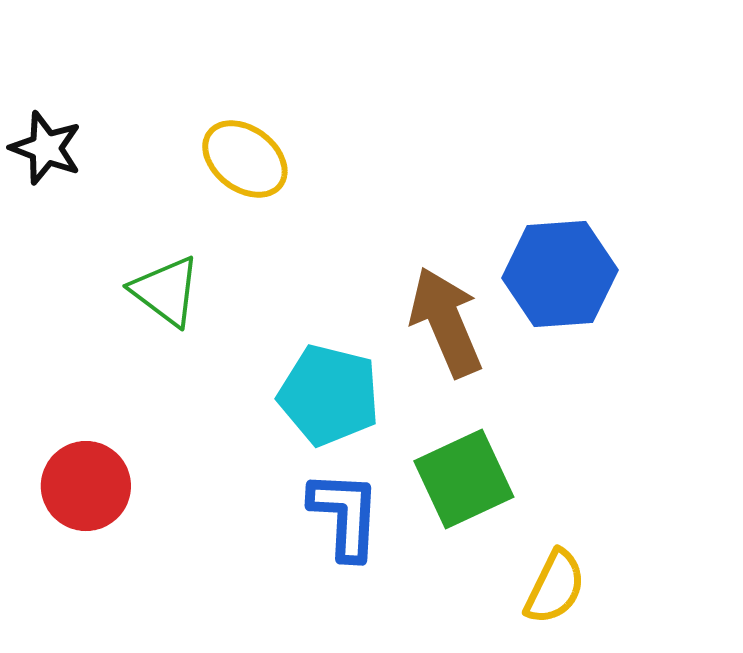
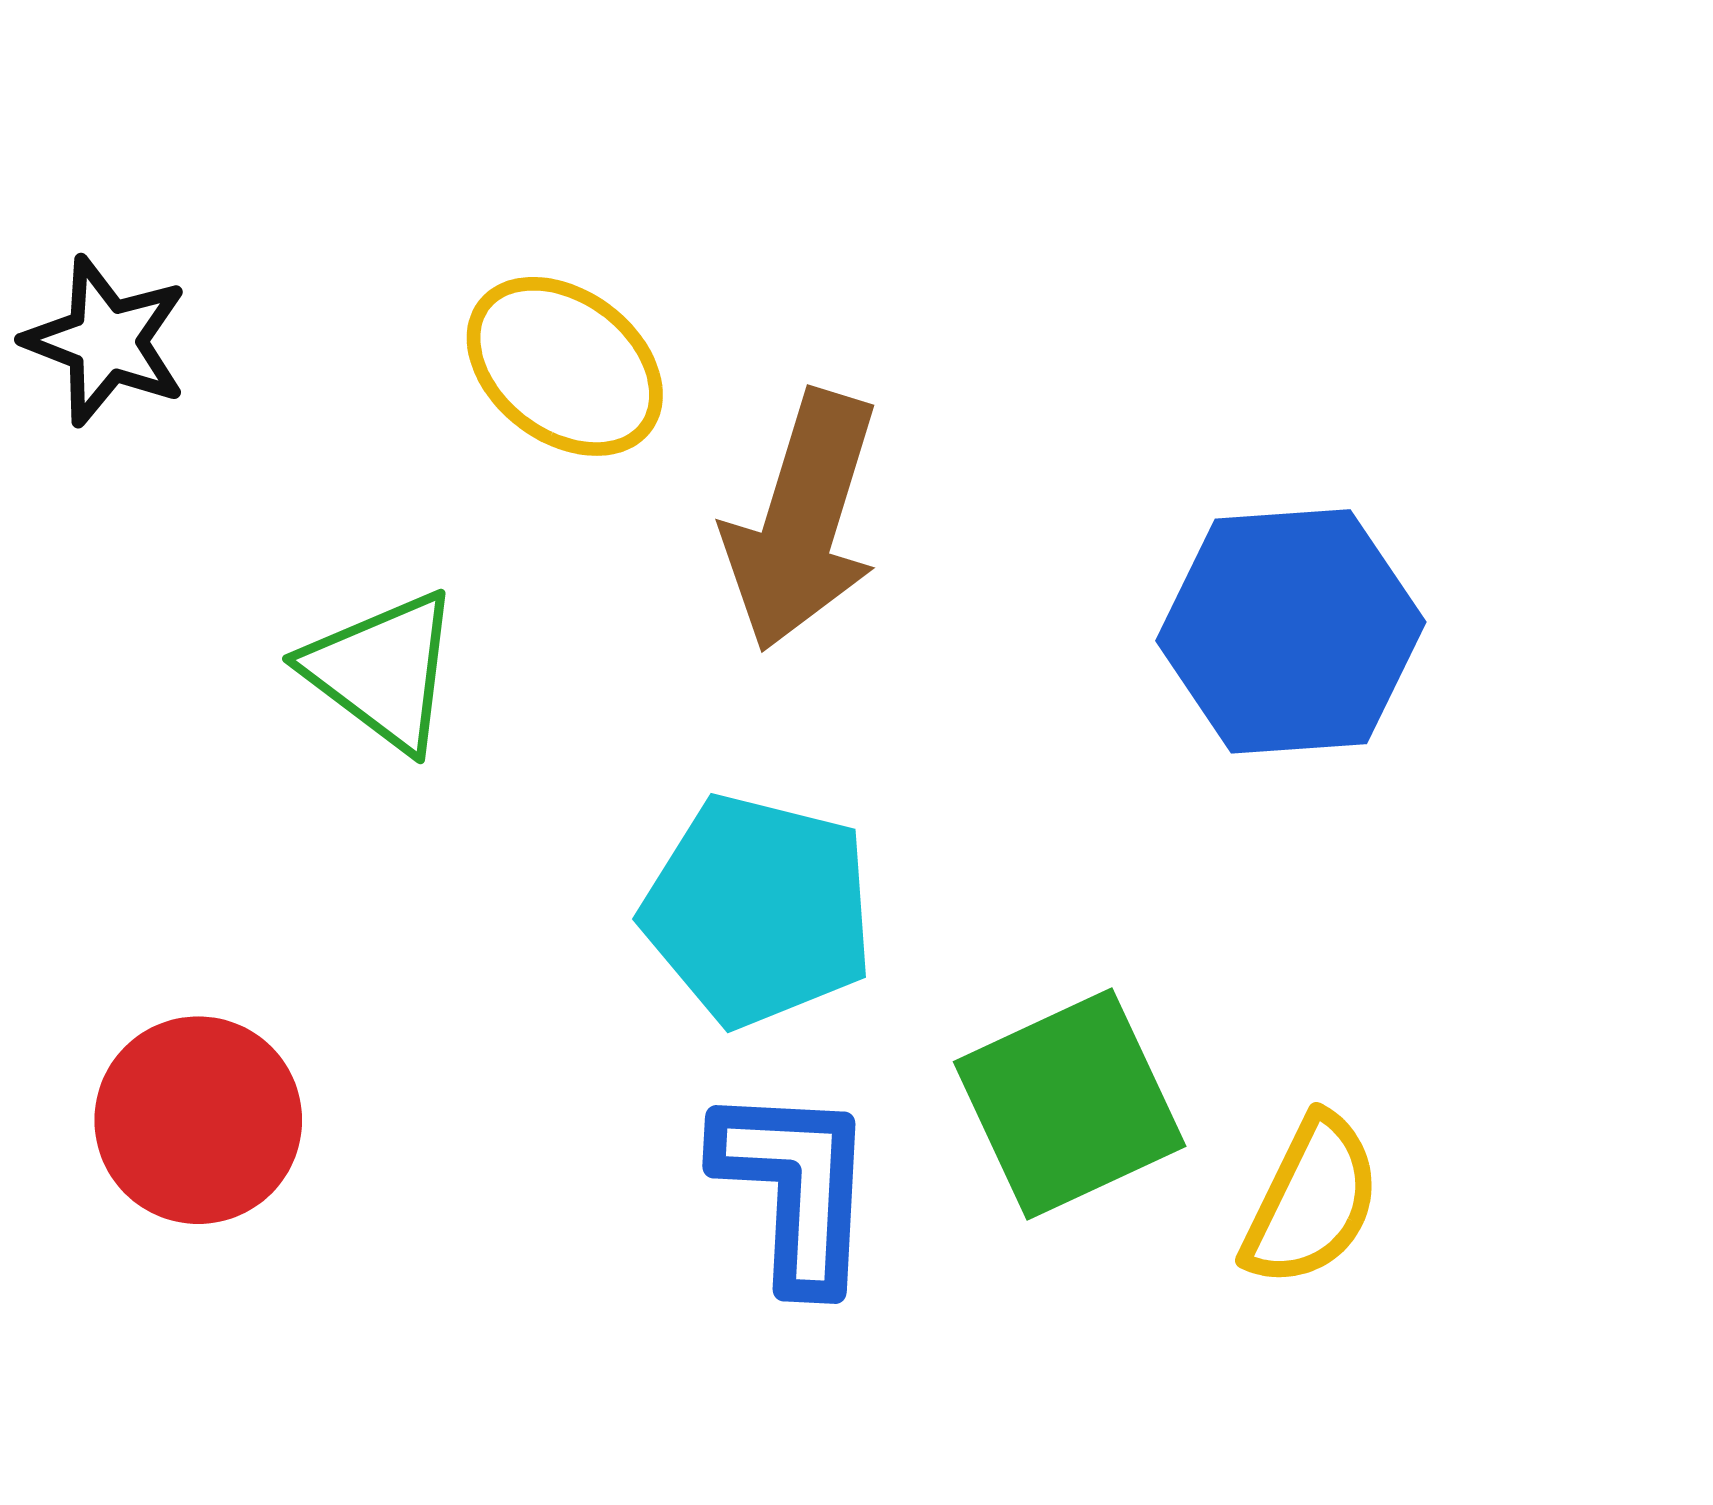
brown arrow: (446, 322) -> (802, 521), moved, turned -140
yellow semicircle: (555, 587) -> (1312, 1201), moved

